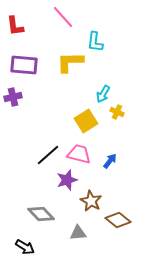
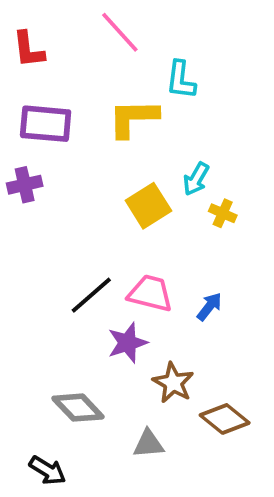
yellow square: (86, 121) -> (148, 206), moved

